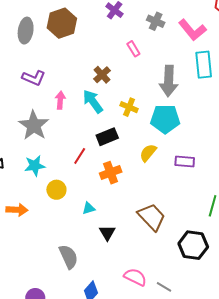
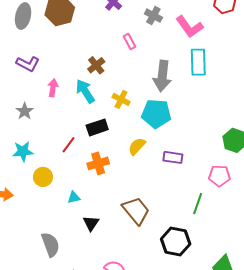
gray star: (34, 125) -> (25, 111), size x0.6

